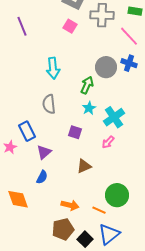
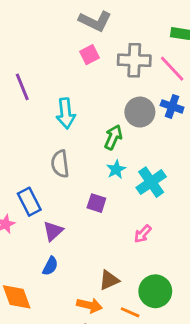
gray cross: (102, 15) -> (134, 60), moved
purple line: (22, 26) -> (22, 87), moved
pink square: (70, 26) -> (89, 55), turned 32
pink arrow: (108, 142) -> (143, 234), moved
brown triangle: (84, 166) -> (109, 280), moved

